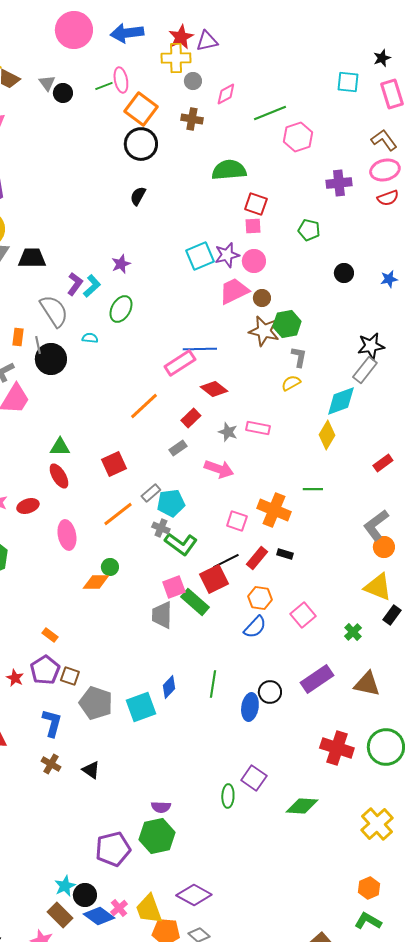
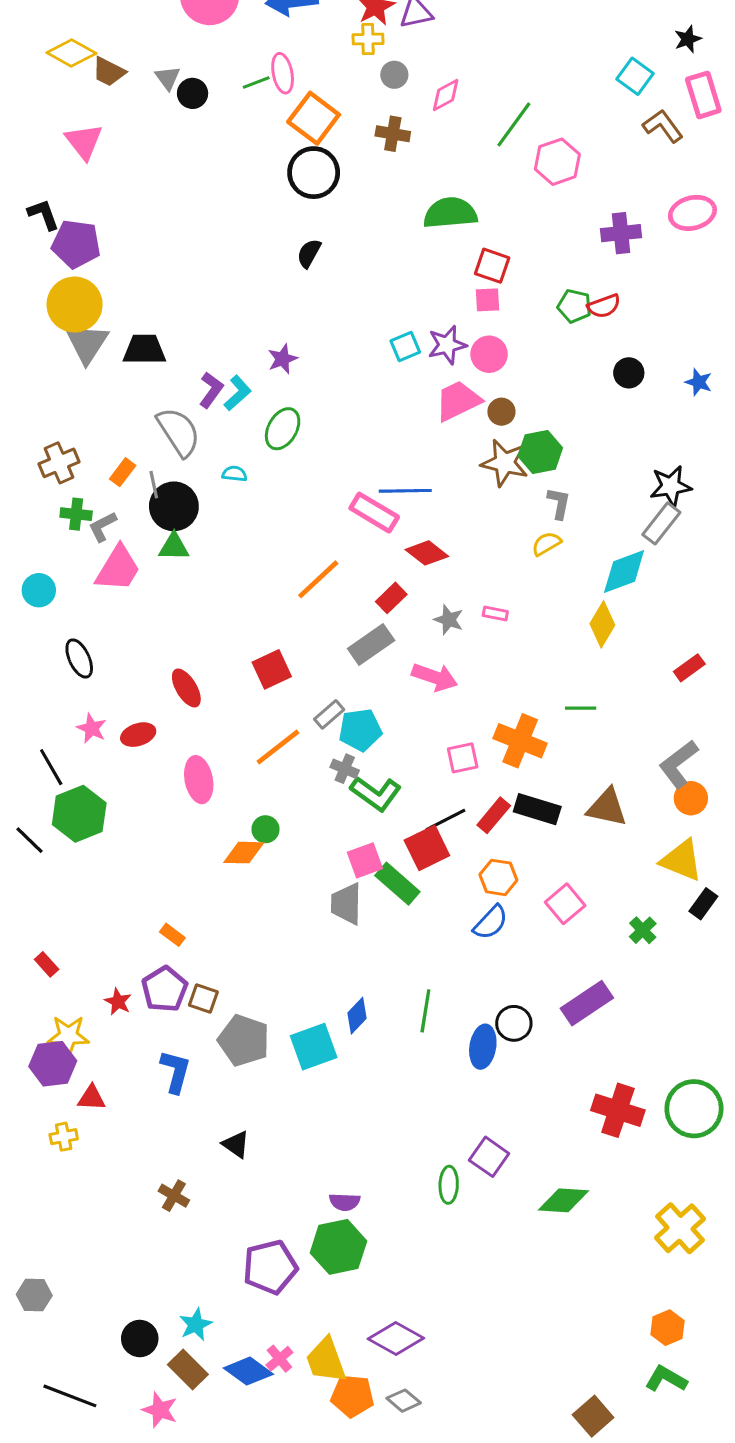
yellow cross: (176, 58) -> (368, 39), size x0.7
cyan square: (348, 82) -> (635, 76), turned 30
green line: (270, 113) -> (514, 124), turned -32
brown L-shape: (384, 140) -> (663, 126), moved
red semicircle: (388, 198) -> (604, 306), moved
cyan square: (200, 256) -> (405, 346), size x0.7
blue star: (389, 279) -> (699, 382), turned 30
orange rectangle: (18, 337) -> (123, 472), turned 30
pink rectangle: (180, 363) -> (374, 513), turned 64
pink rectangle: (258, 428) -> (495, 613), size x0.7
green triangle: (60, 447) -> (174, 547), moved
gray rectangle: (178, 448) -> (371, 645), size x1.6
pink square: (237, 521) -> (463, 758), turned -30
black rectangle: (285, 554) -> (537, 809), size x1.8
brown triangle: (367, 684) -> (607, 808), moved
brown cross: (51, 764) -> (174, 1196), moved
black circle: (85, 895) -> (140, 1338), moved

